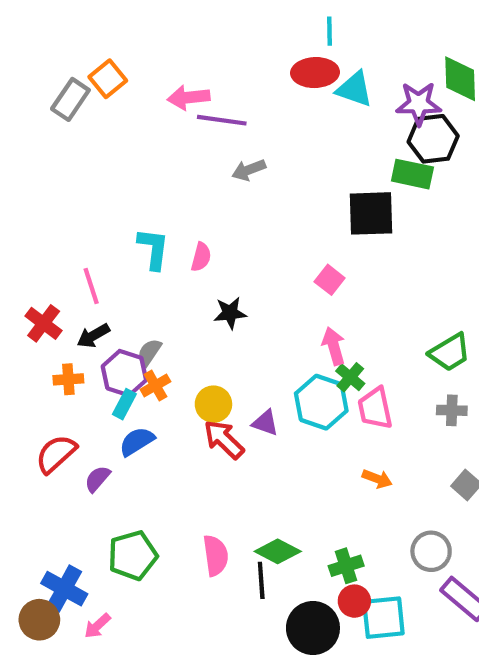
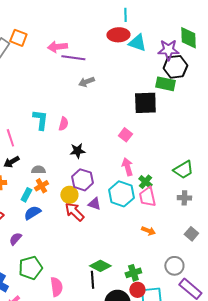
orange square: (108, 79) -> (18, 38), turned -30
gray semicircle: (149, 352) -> (38, 170), turned 56
purple hexagon: (124, 373) -> (82, 180), moved
green cross: (350, 377) -> (145, 182), moved
purple semicircle: (97, 479) -> (15, 239), moved
pink semicircle: (216, 555) -> (56, 287), moved

